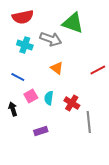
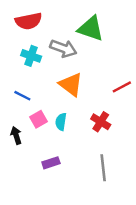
orange triangle: (57, 68) -> (71, 84), size x1.5
red cross: (72, 103) -> (101, 122), moved
gray line: (89, 122) -> (103, 168), moved

